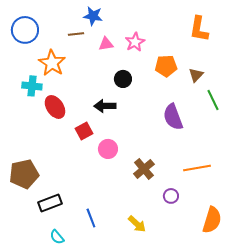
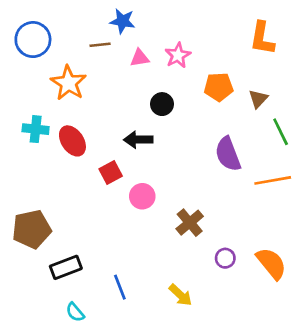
cyan cross: (32, 86) -> (36, 129), moved
orange line: (197, 168) -> (273, 180), moved
orange semicircle: (212, 220) -> (271, 263), moved, turned -56

